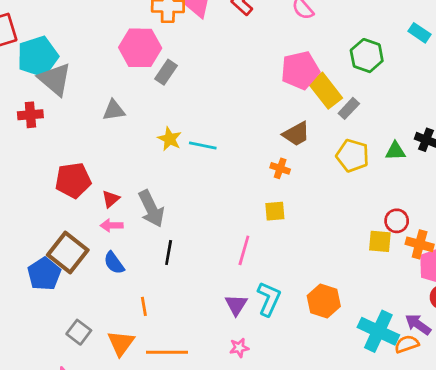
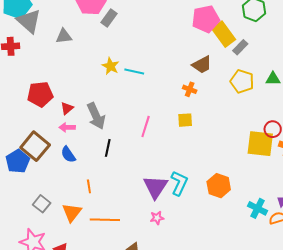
gray triangle: (114, 110) -> (64, 36), moved
yellow square: (380, 241) -> (260, 144), size x1.6
pink line: (244, 250) -> (146, 127), moved
purple triangle: (236, 305) -> (155, 187), size x1.5
cyan cross: (378, 331) -> (258, 208), size x0.7

